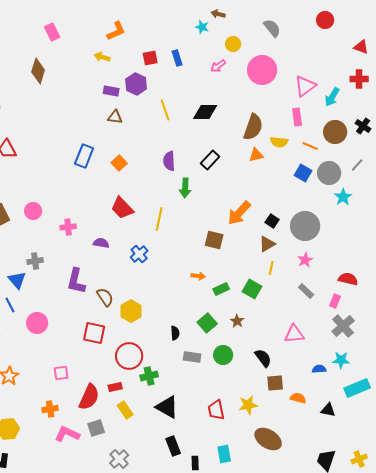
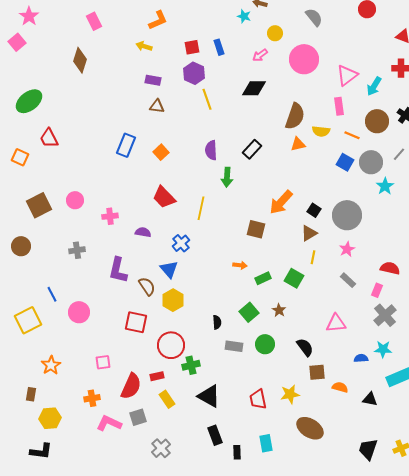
purple hexagon: (136, 84) -> (194, 73), moved
black diamond: (205, 112) -> (254, 88), moved
blue triangle: (17, 280) -> (169, 269), moved

